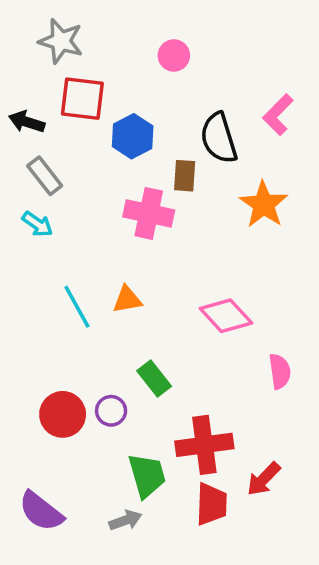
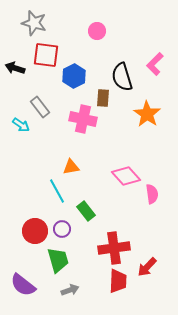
gray rectangle: (45, 176) -> (40, 107), moved
cyan line: (77, 307) -> (57, 191), moved
pink semicircle: (280, 371) -> (152, 194), moved
green trapezoid: (147, 475) -> (58, 260), moved

